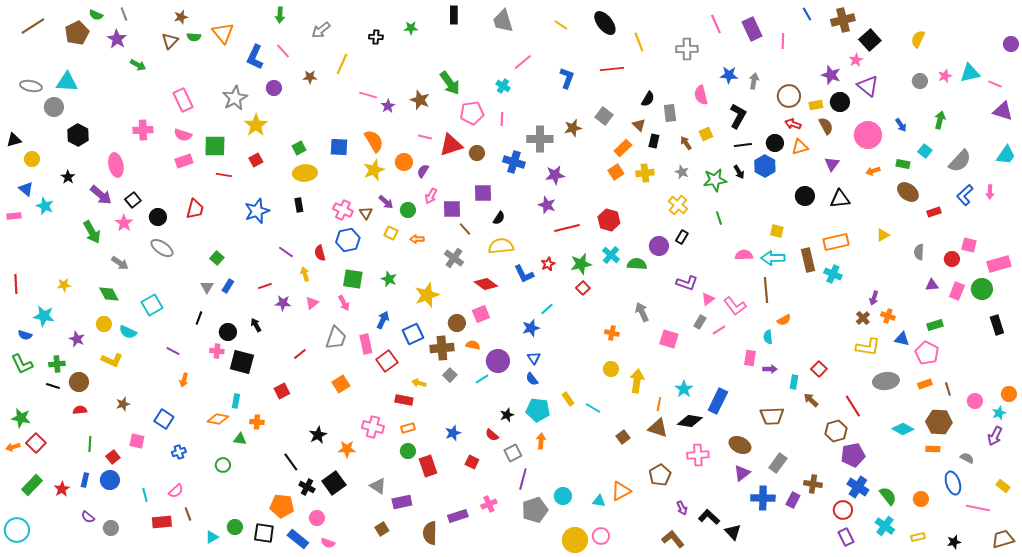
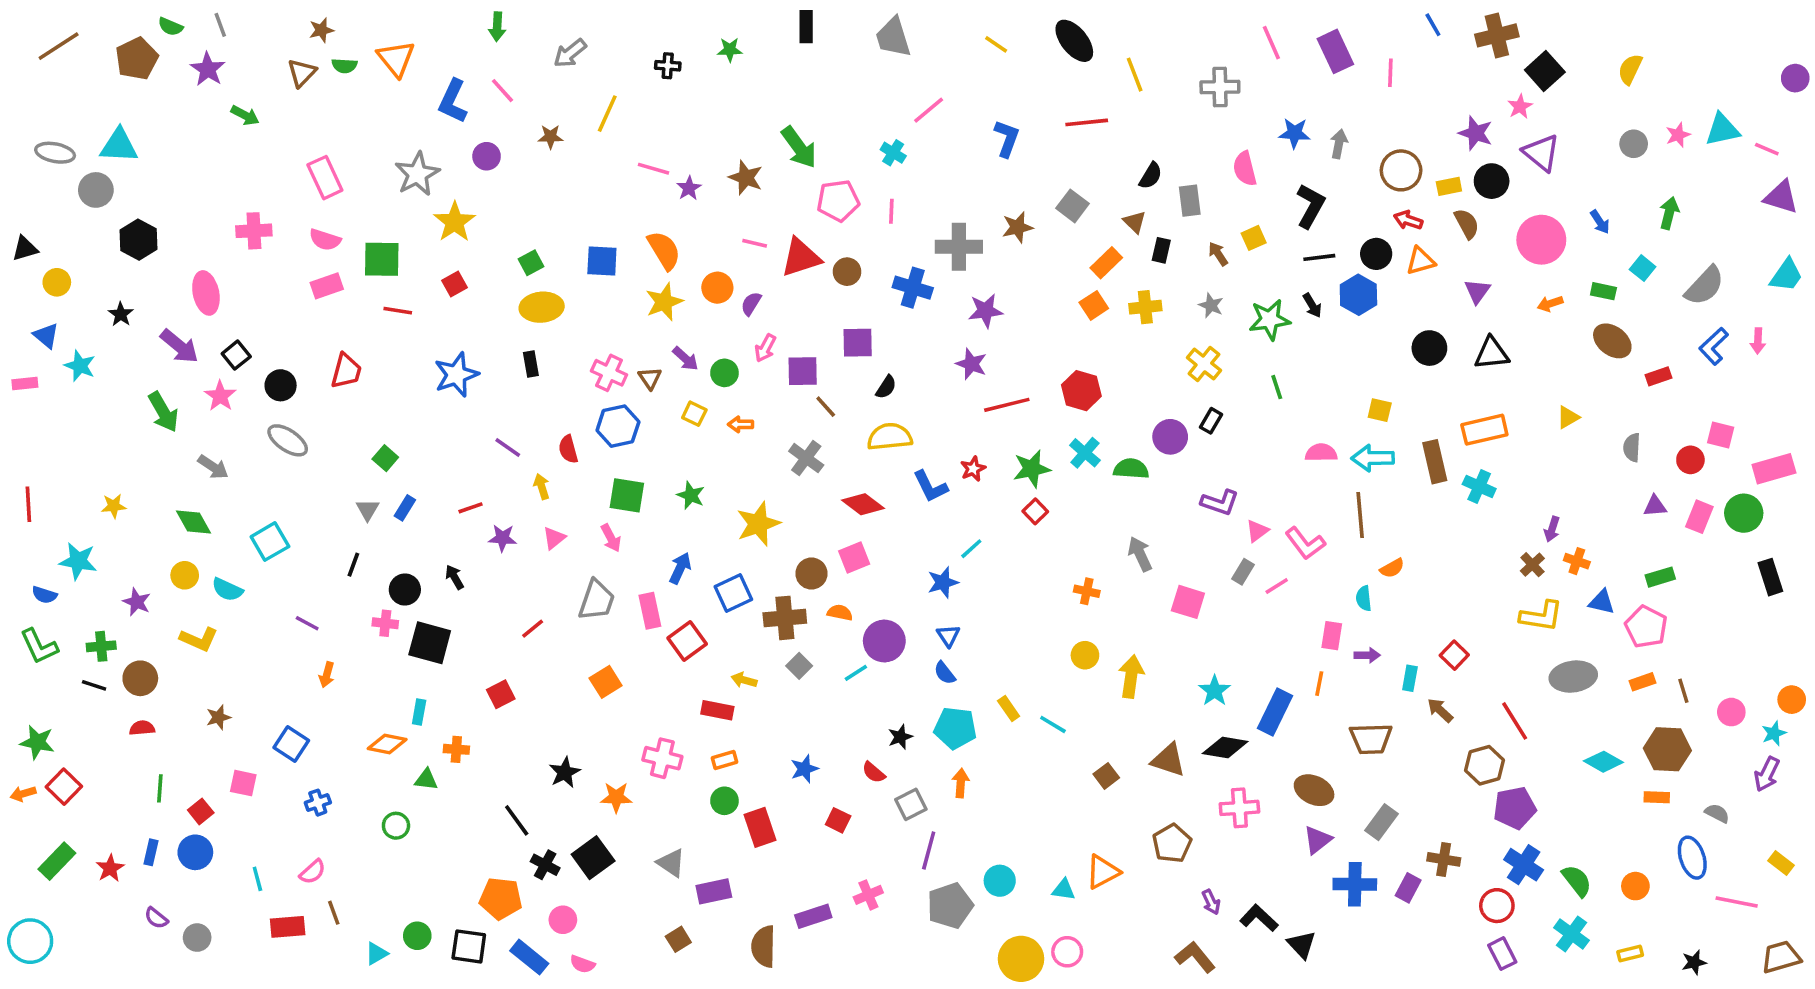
orange line: (659, 404) -> (1319, 684), moved

